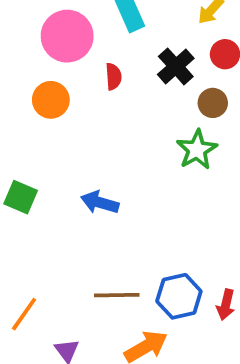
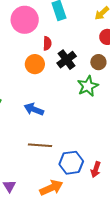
black cross: (176, 66) -> (67, 60), moved
orange circle: (51, 100) -> (35, 64), moved
brown line: (117, 295) -> (40, 145), moved

